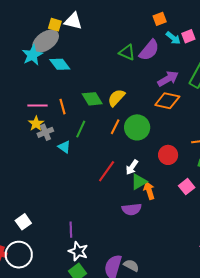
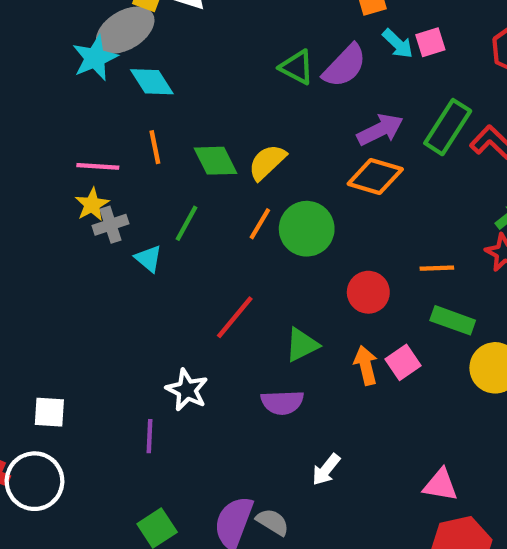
orange line: (63, 107) -> (155, 147), moved
white arrow: (132, 167) -> (326, 470), moved
orange arrow: (149, 191) -> (366, 365), moved
white square: (23, 222) -> (49, 412), turned 35
white star: (78, 251) -> (187, 390), moved

